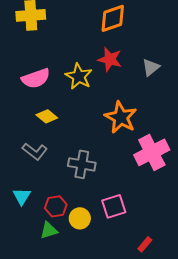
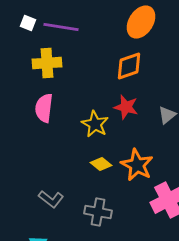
pink semicircle: (36, 78) -> (44, 108), moved, turned 116
yellow diamond: (47, 116) -> (101, 164), moved

